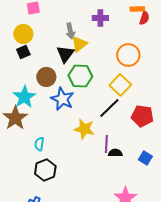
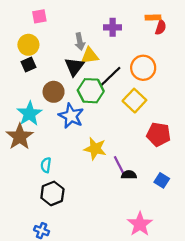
yellow triangle: (79, 44) -> (90, 56), turned 30
black line: (109, 108) -> (110, 77), moved
purple line: (106, 144) -> (119, 165), turned -30

